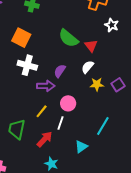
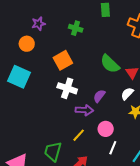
orange square: (21, 38) -> (63, 60), turned 30
white line: (60, 123) -> (113, 148), moved

